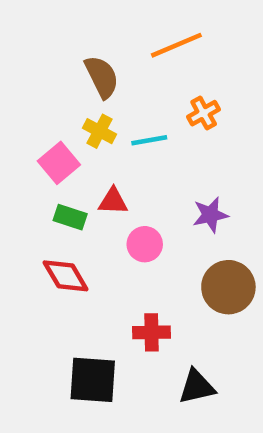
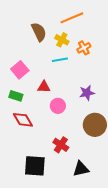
yellow cross: (100, 131) -> (62, 40), moved
green rectangle: (70, 217) -> (16, 96), moved
red cross: (152, 332) -> (61, 145), turned 35

